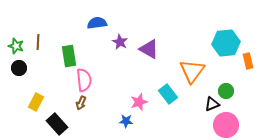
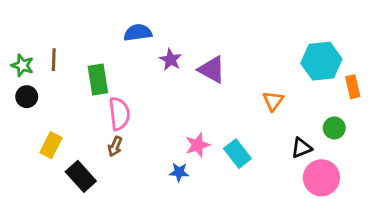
orange triangle: (192, 71) -> (273, 101), size x0.6
green circle: (226, 91) -> (334, 128), moved
cyan rectangle: (168, 94) -> (237, 154), moved

